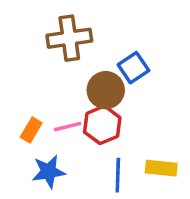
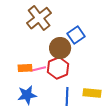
brown cross: (69, 38) -> (39, 18), turned -30
orange rectangle: (31, 130) -> (25, 68), moved, turned 56

